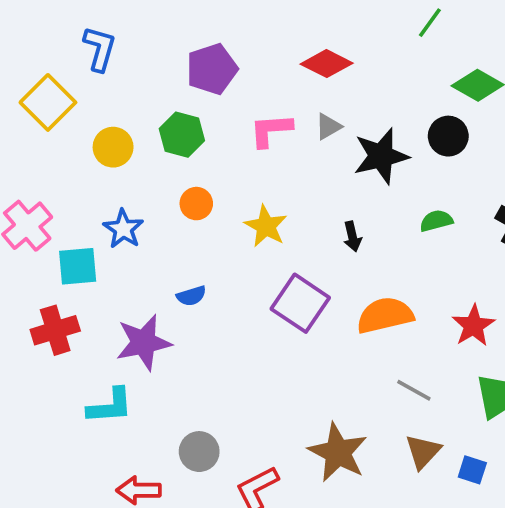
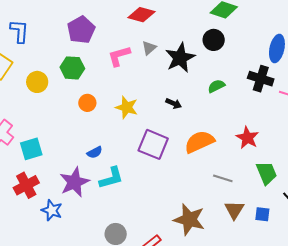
blue star: (123, 229) -> (52, 210), moved
black arrow: (352, 236) -> (174, 103), turned -42
cyan L-shape: (110, 406) -> (111, 178), moved

